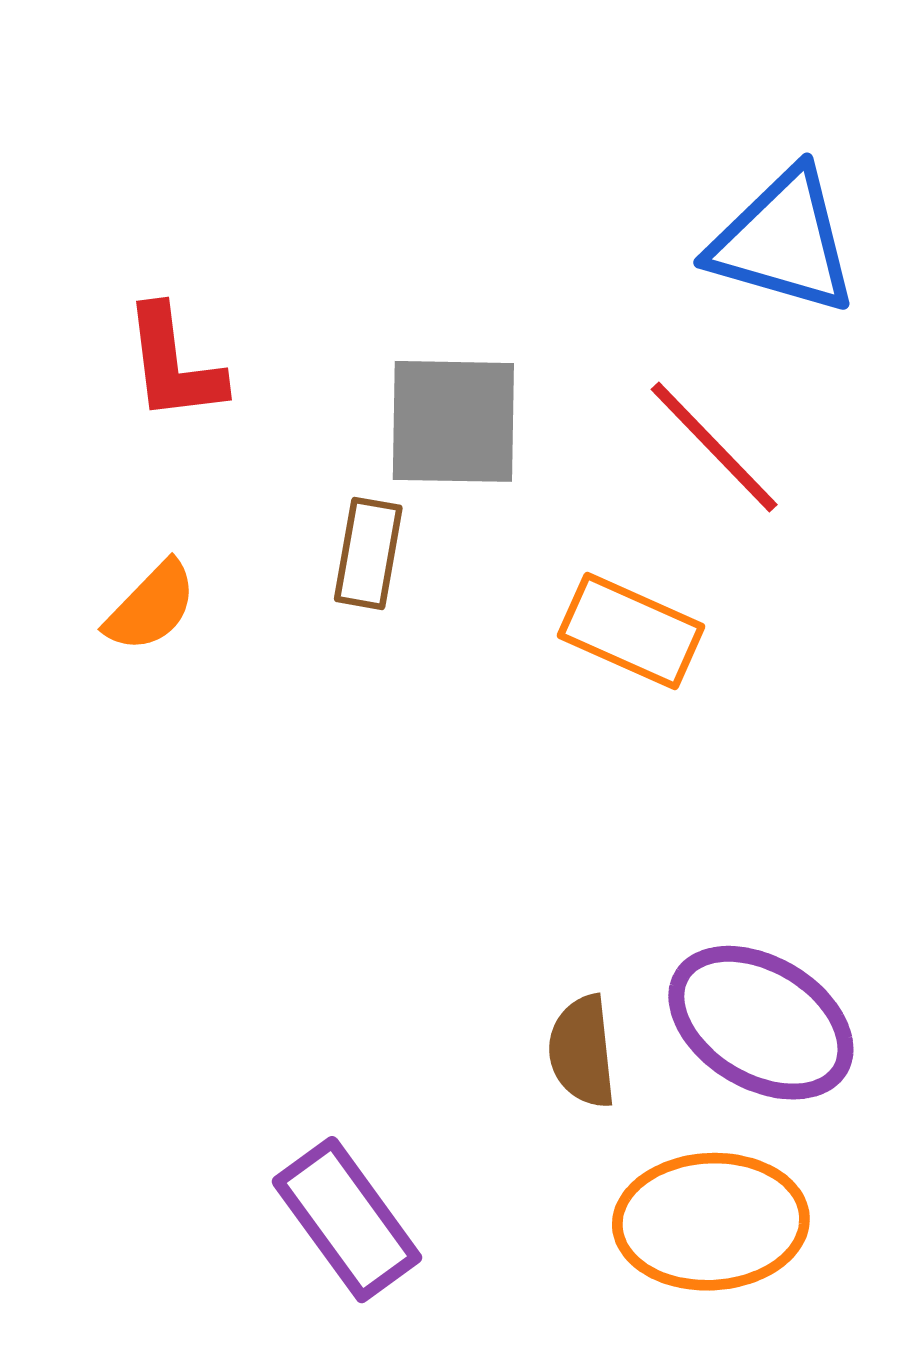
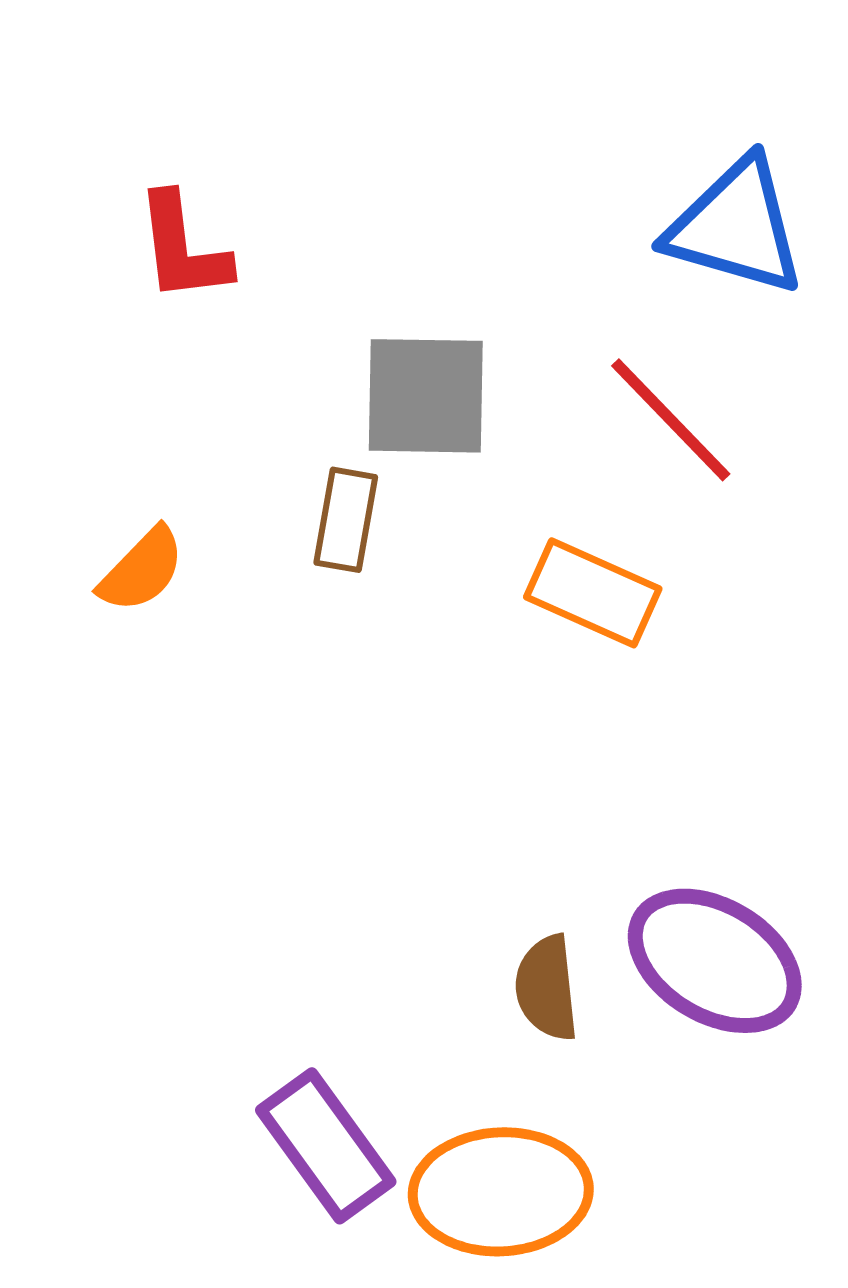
red L-shape: (173, 364) -> (183, 248), moved
orange ellipse: (711, 1222) -> (501, 1192), moved

